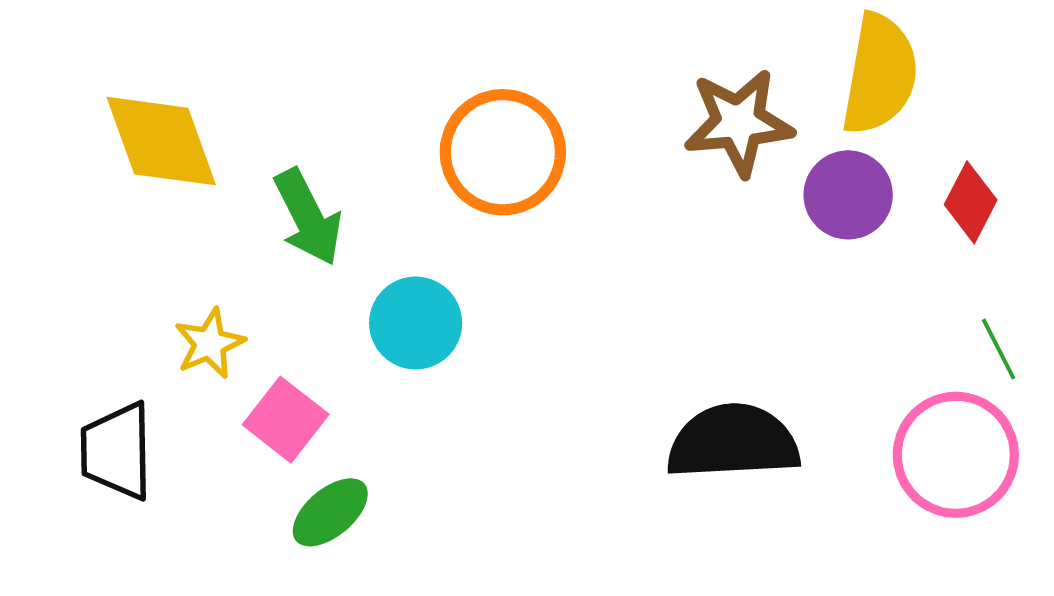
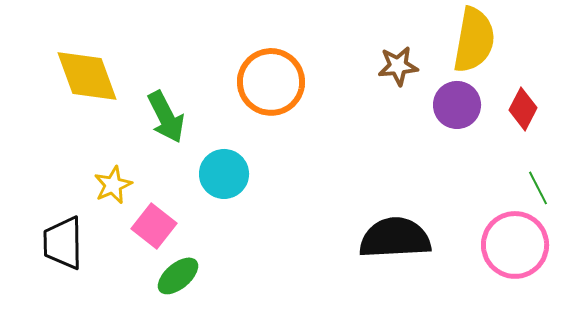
brown star: (739, 123) -> (398, 66), size x0.7

